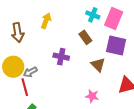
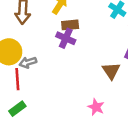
brown rectangle: (85, 37) -> (70, 25), moved, turned -72
purple cross: (61, 57) -> (66, 38), moved

